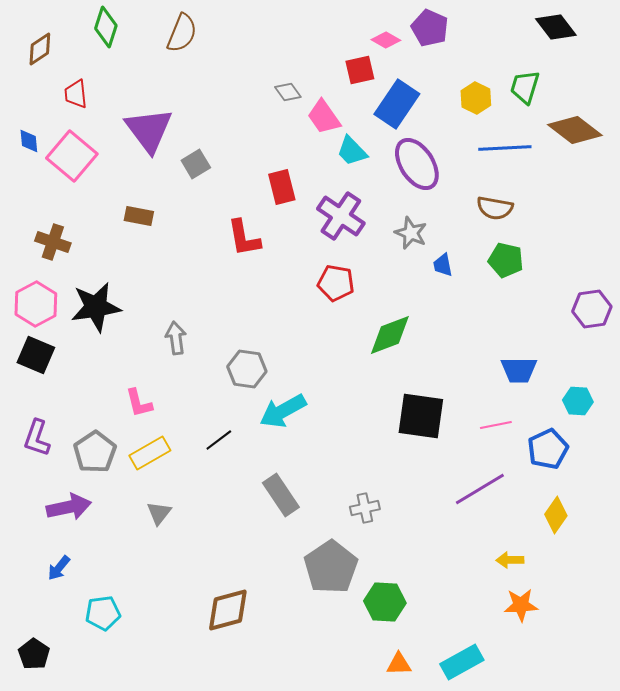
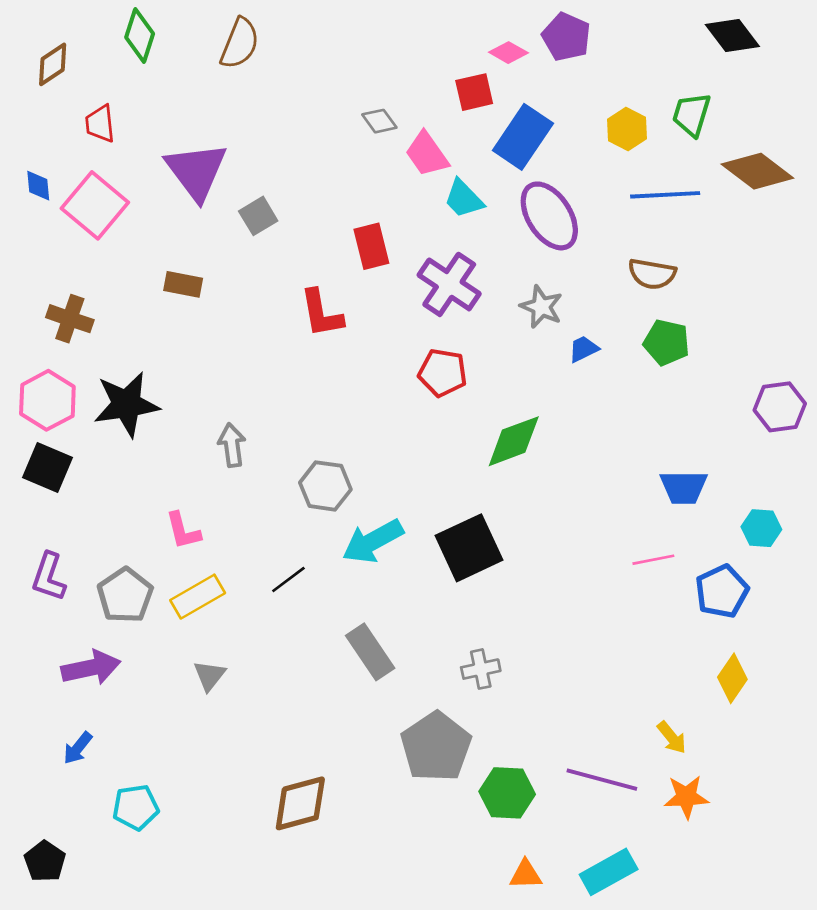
blue trapezoid: (443, 265) -> (584, 349), turned 75
black square: (421, 416) -> (469, 548), moved, turned -33
purple line: (480, 489) -> (602, 780), moved, turned 46
yellow arrow: (510, 560) -> (672, 738), turned -128

